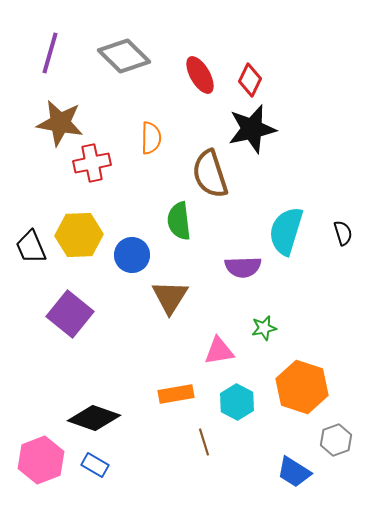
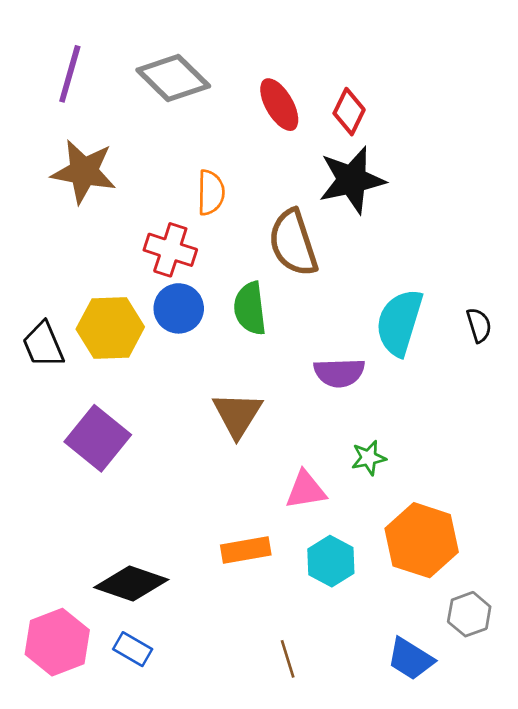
red cross: (92, 163) -> (170, 250), moved, turned 30
blue circle: (132, 255) -> (179, 308), moved
brown line: (204, 442) -> (288, 659), moved

